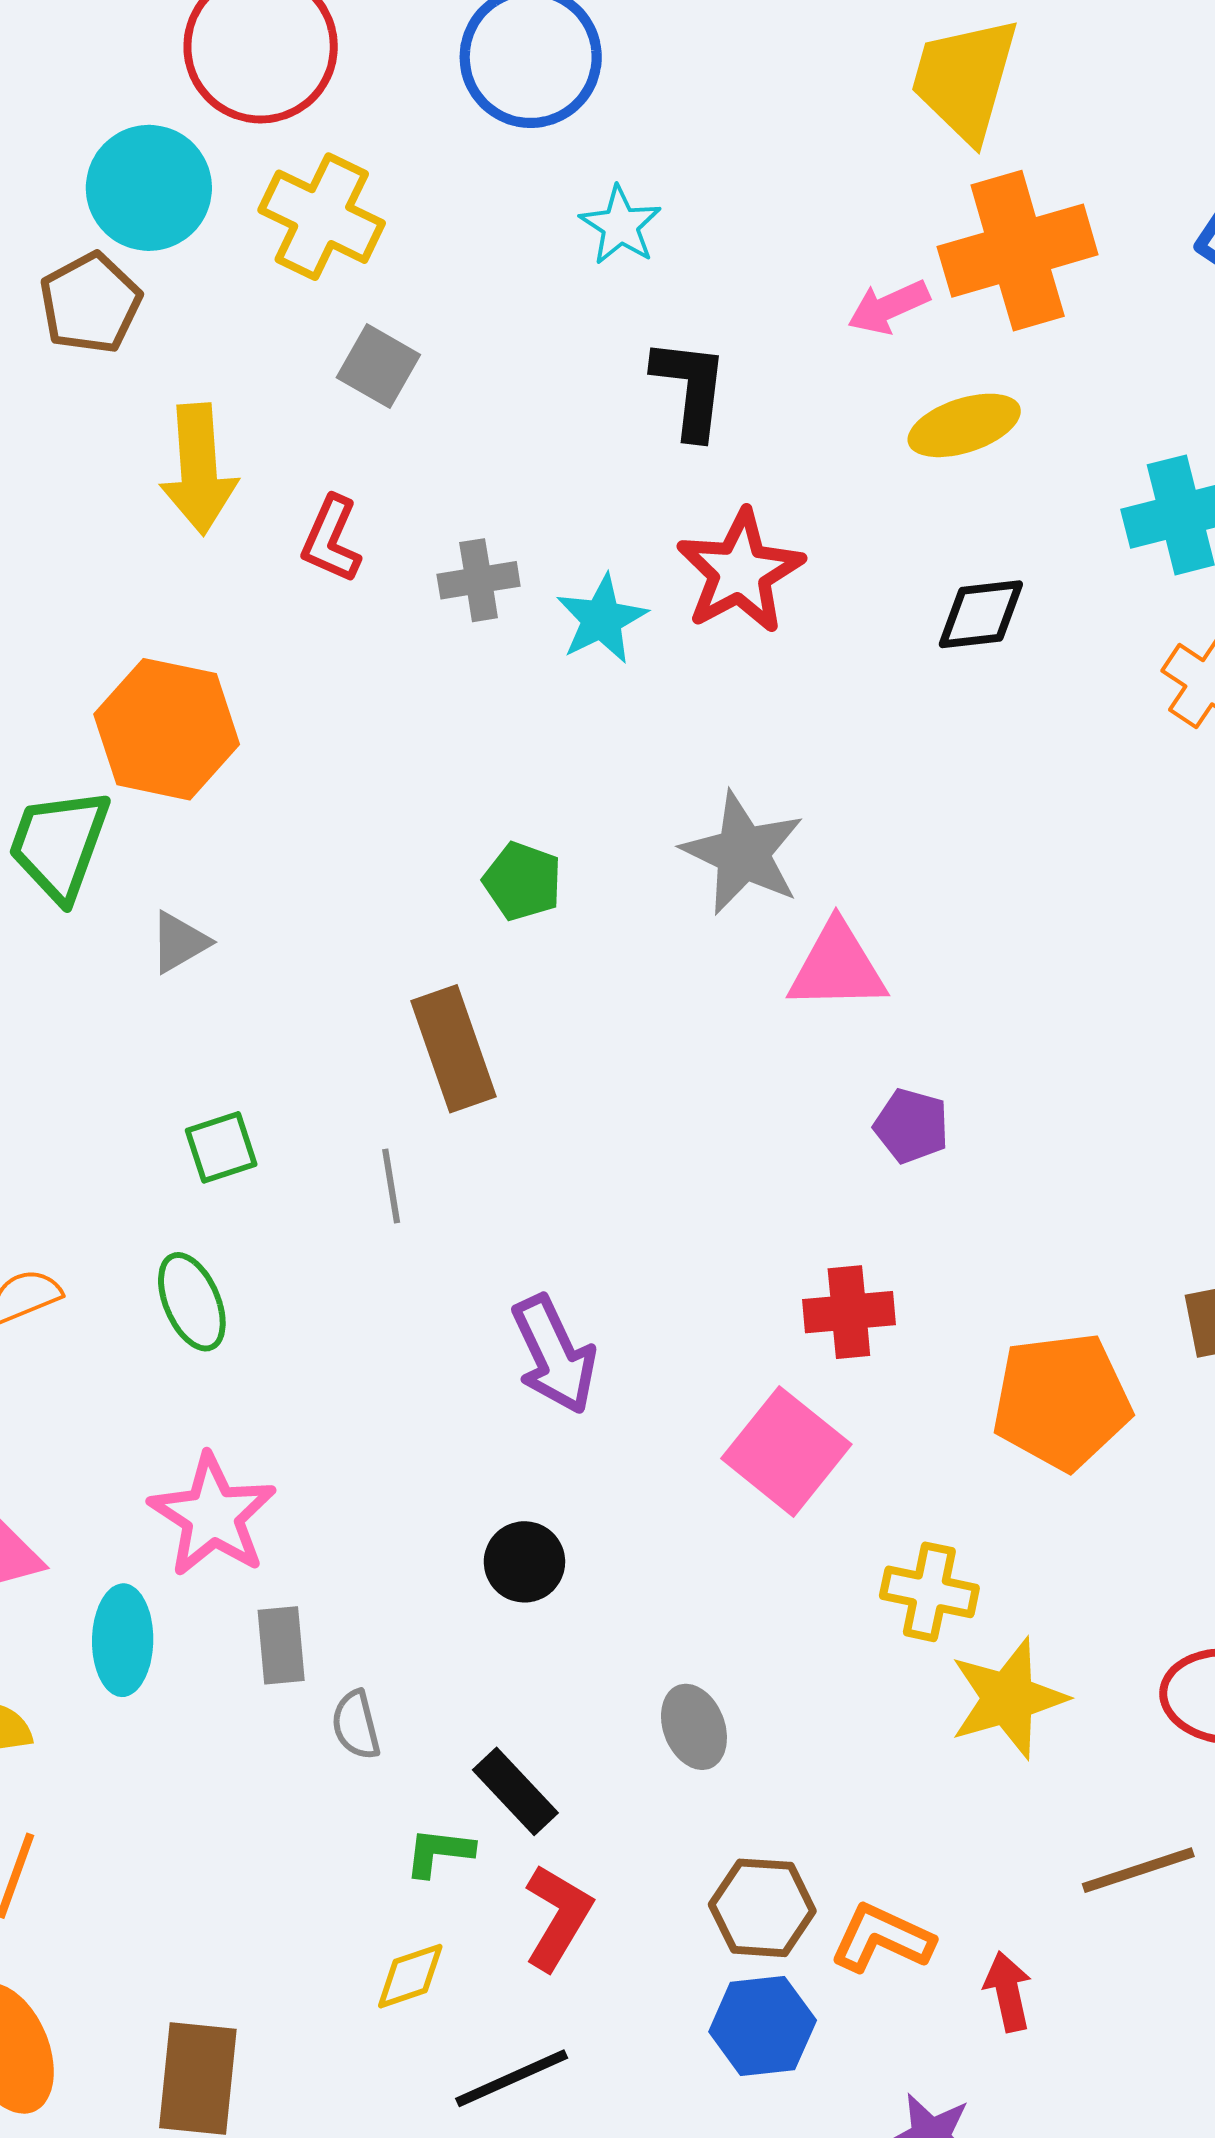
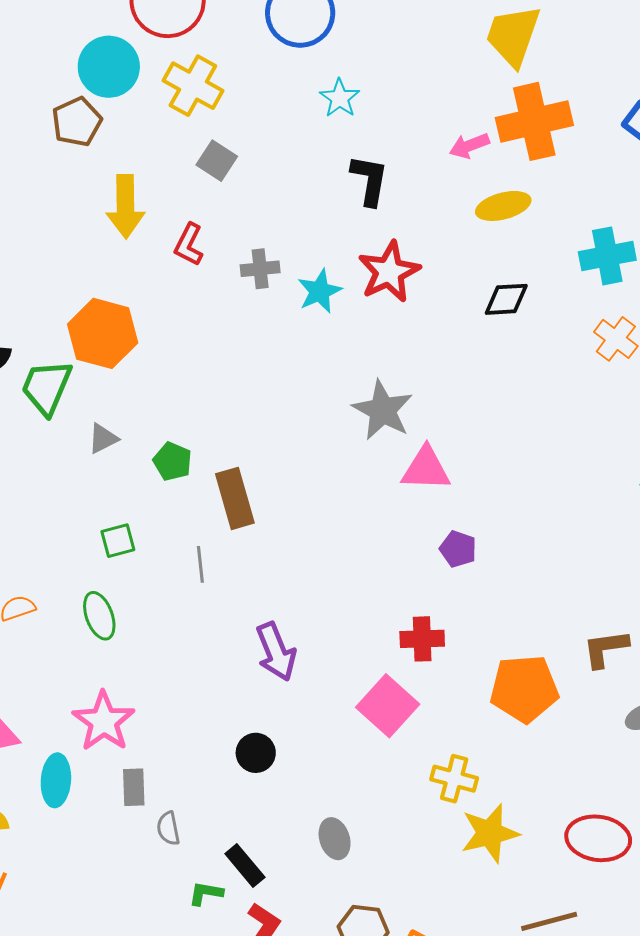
green pentagon: (523, 881) -> (172, 461), moved

